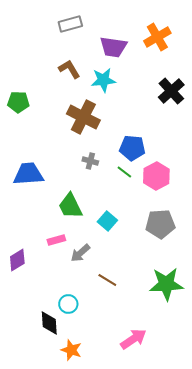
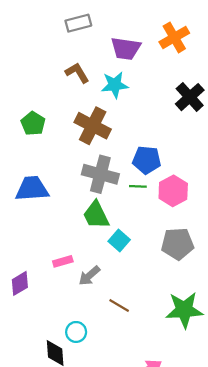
green pentagon: (18, 102) -> (33, 124), moved, turned 30
gray cross: (90, 161) -> (100, 174), size x2.0
green line: (124, 172) -> (138, 186), turned -35
green trapezoid: (70, 206) -> (96, 215), moved

